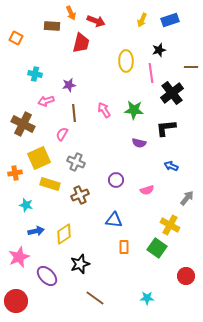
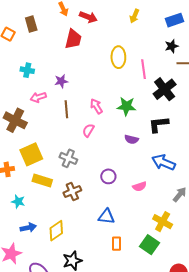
blue rectangle: (170, 20) -> (175, 20), moved
brown rectangle: (52, 26) -> (31, 24), moved, turned 70
black star: (159, 50) -> (172, 46), moved
pink semicircle: (62, 134) -> (88, 130), moved
blue arrow: (171, 166) -> (164, 162), size x1.6

